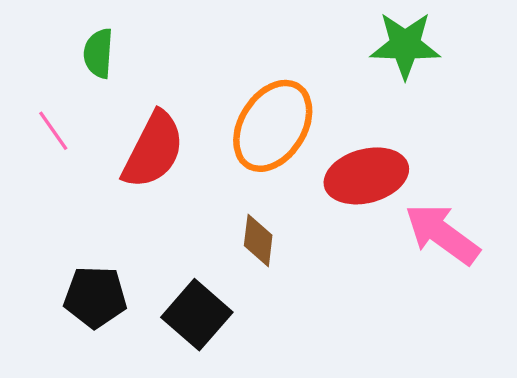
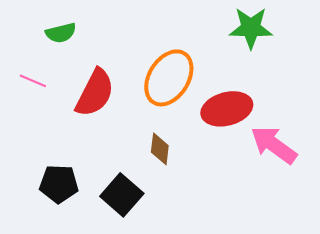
green semicircle: (98, 53) -> (61, 33), turned -108
pink line: (53, 131) -> (33, 81), turned -32

